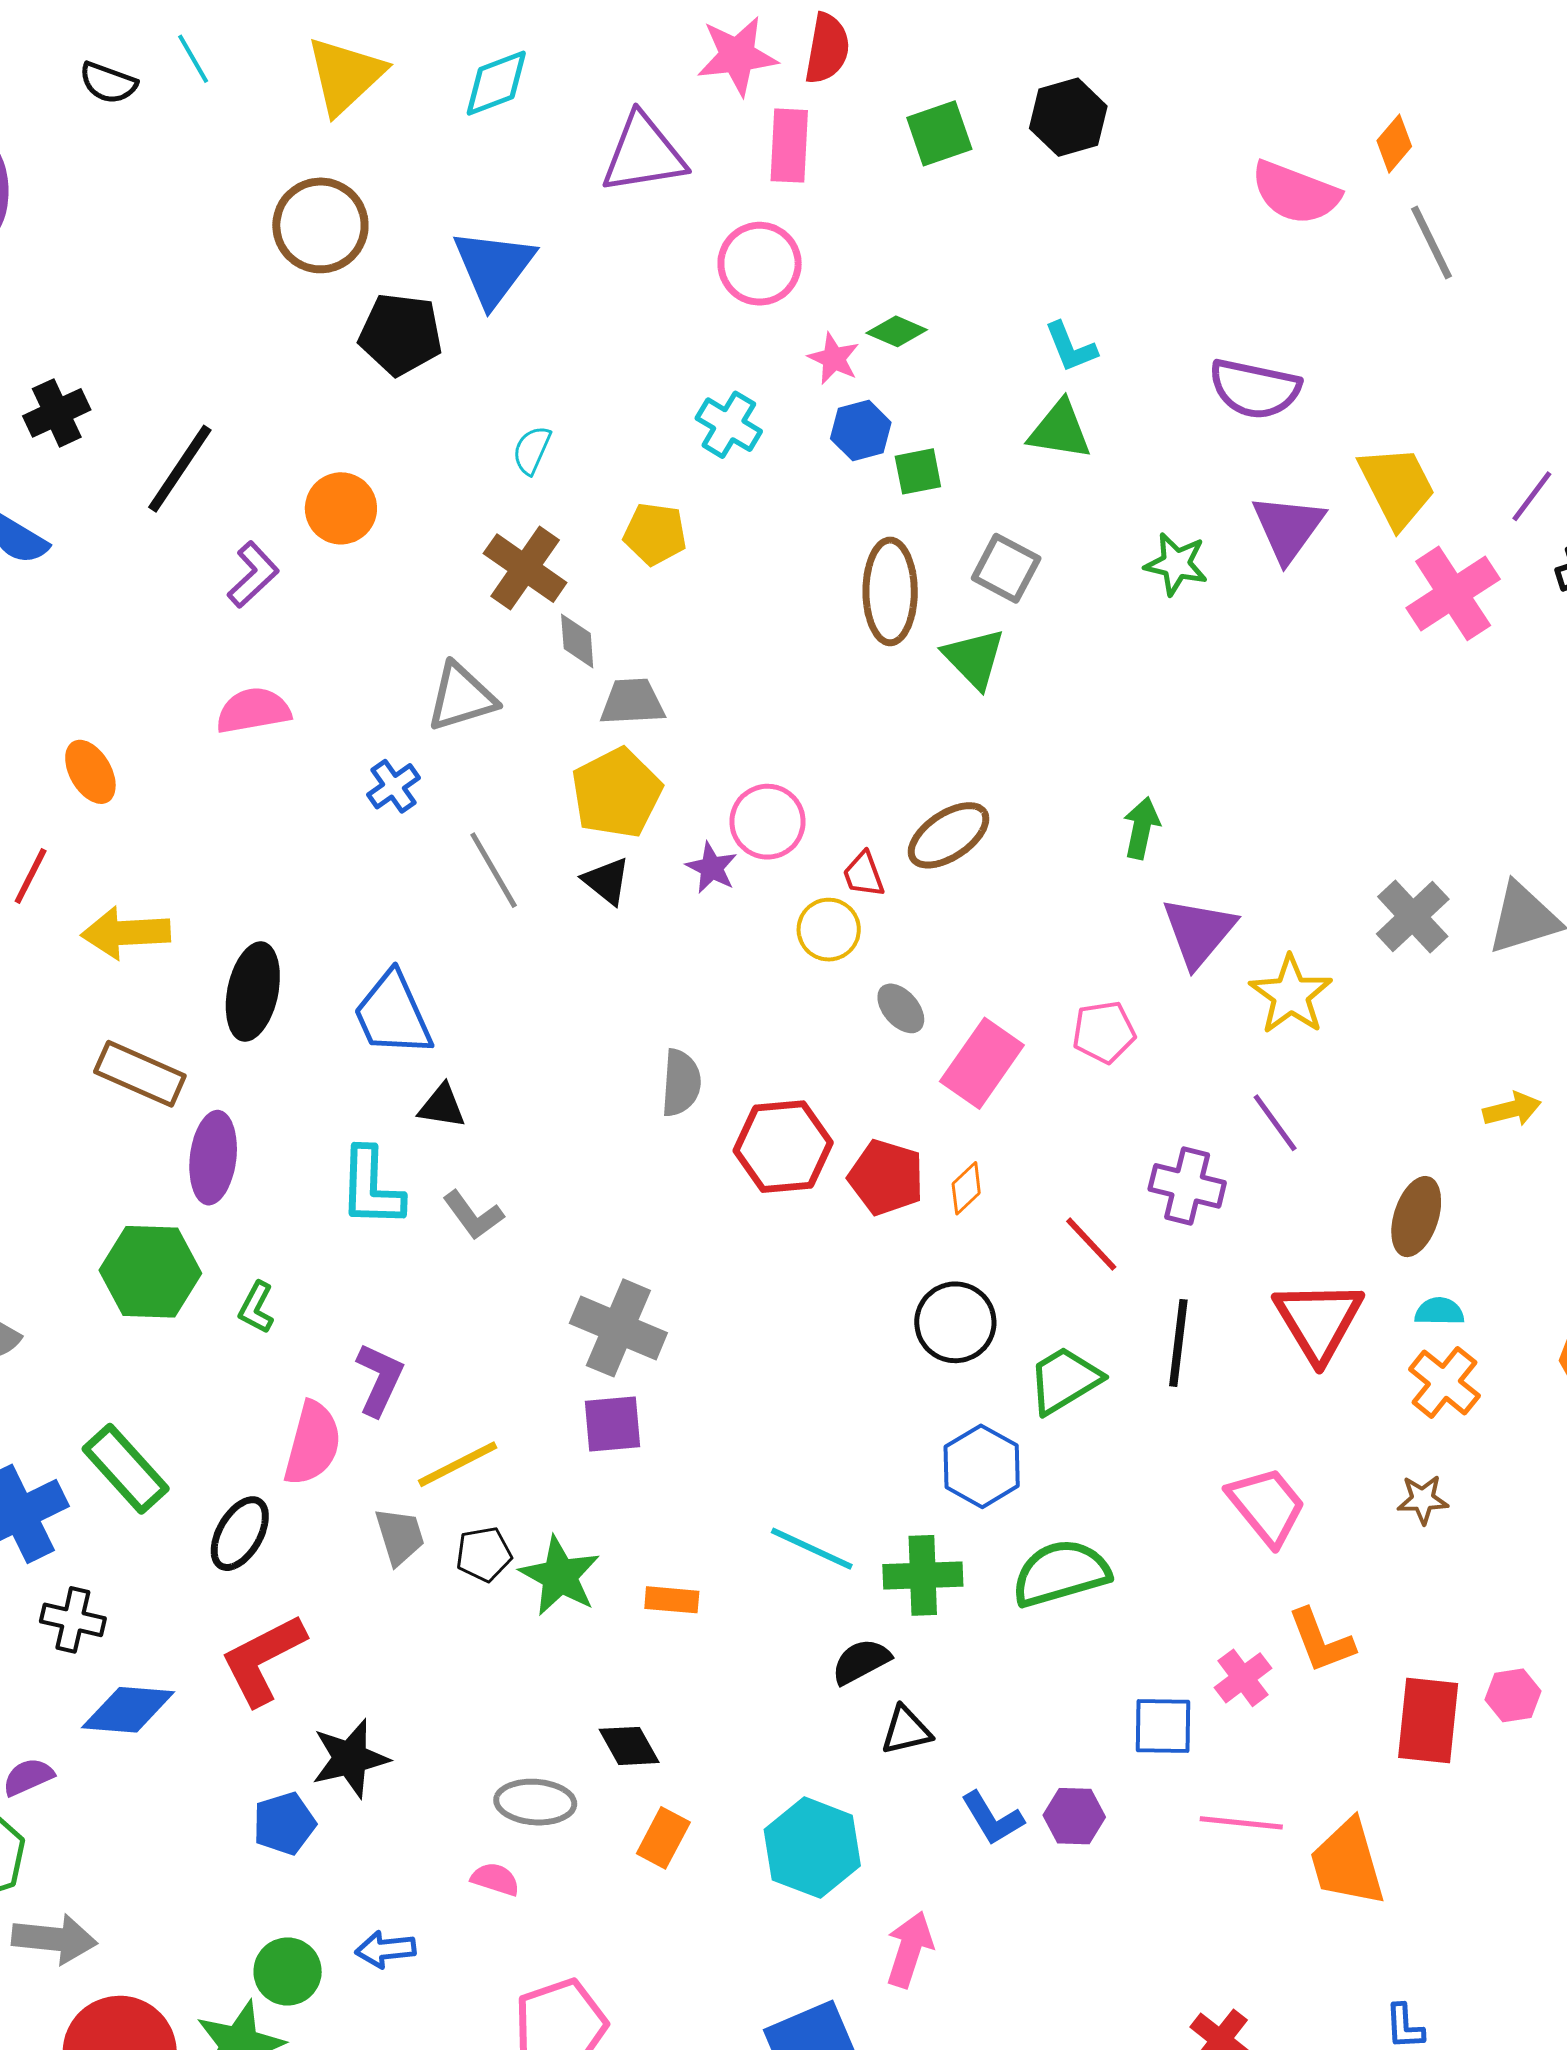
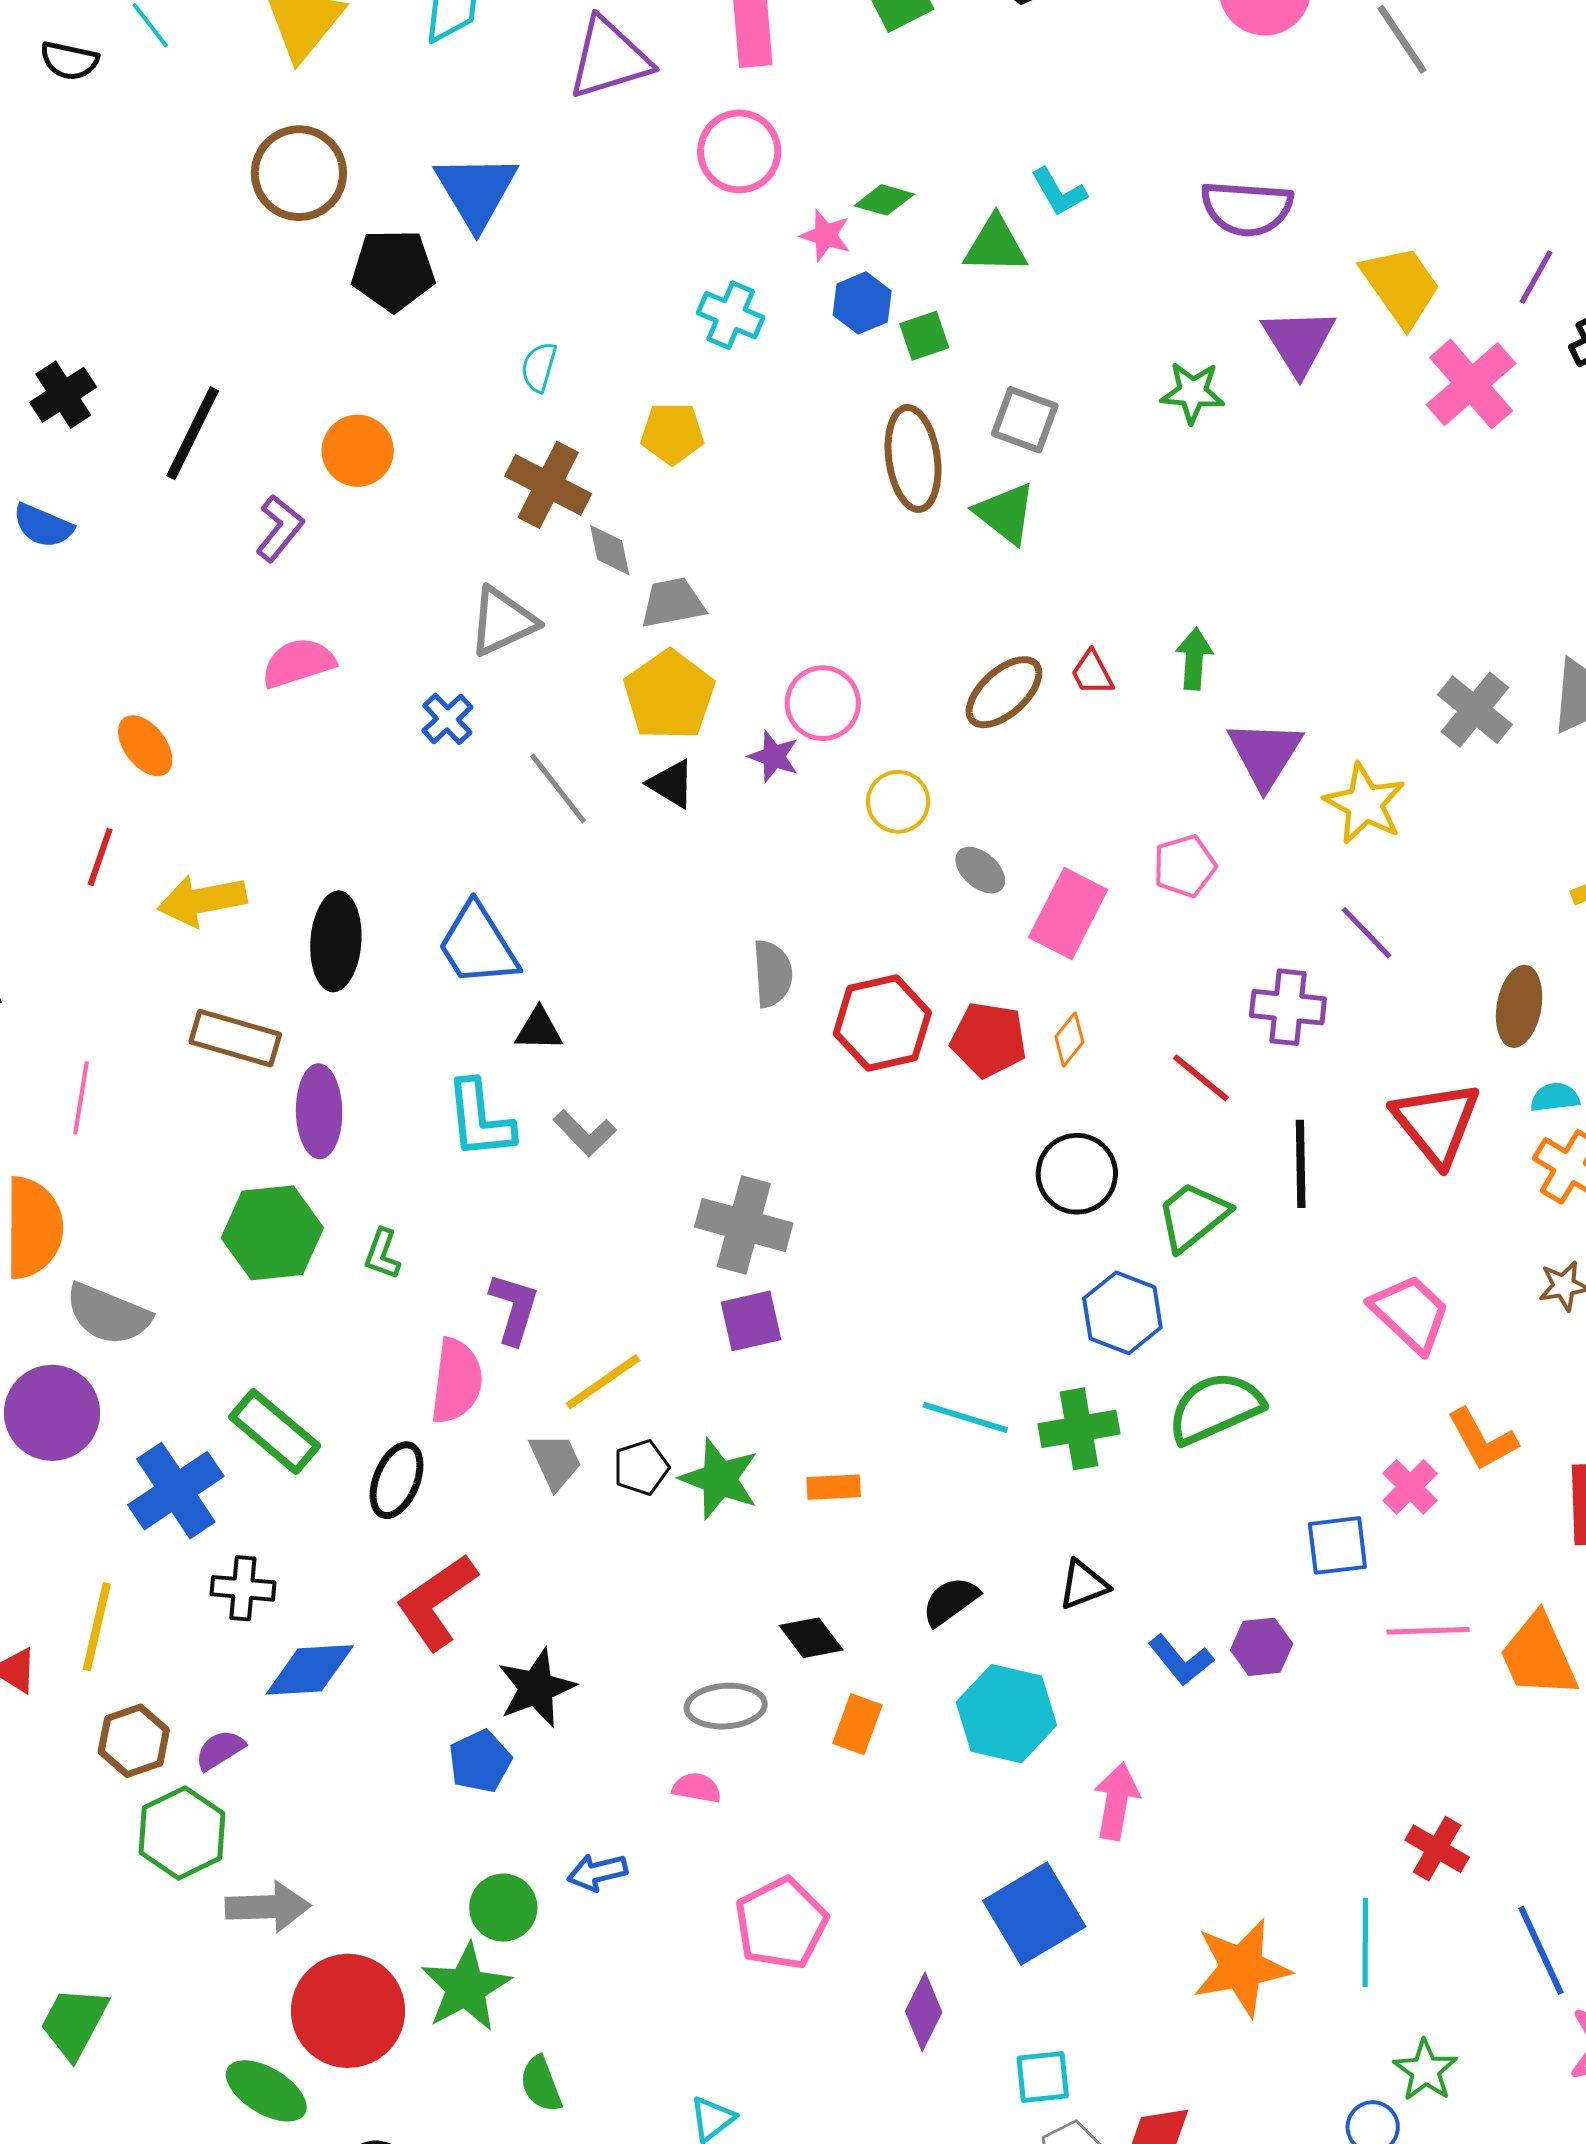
green triangle: (1060, 430) -> (995, 245), moved
red trapezoid: (864, 874) -> (1092, 673), moved
black semicircle: (861, 1661) -> (950, 1601), moved

